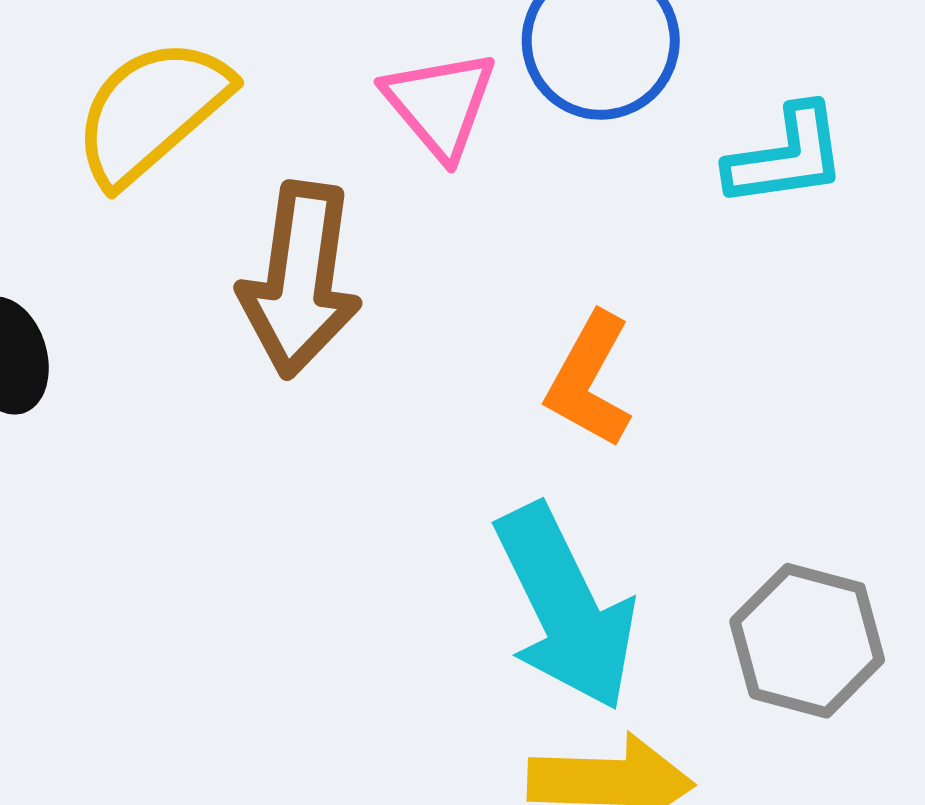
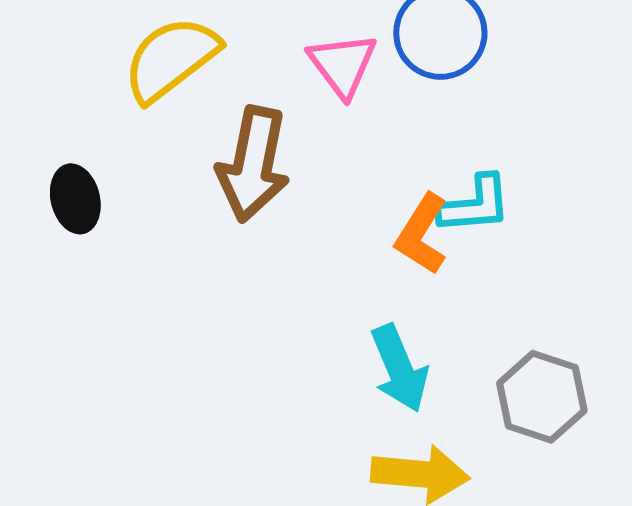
cyan L-shape: (786, 156) -> (475, 205), moved
cyan arrow: (565, 607) -> (399, 368), size x0.7

